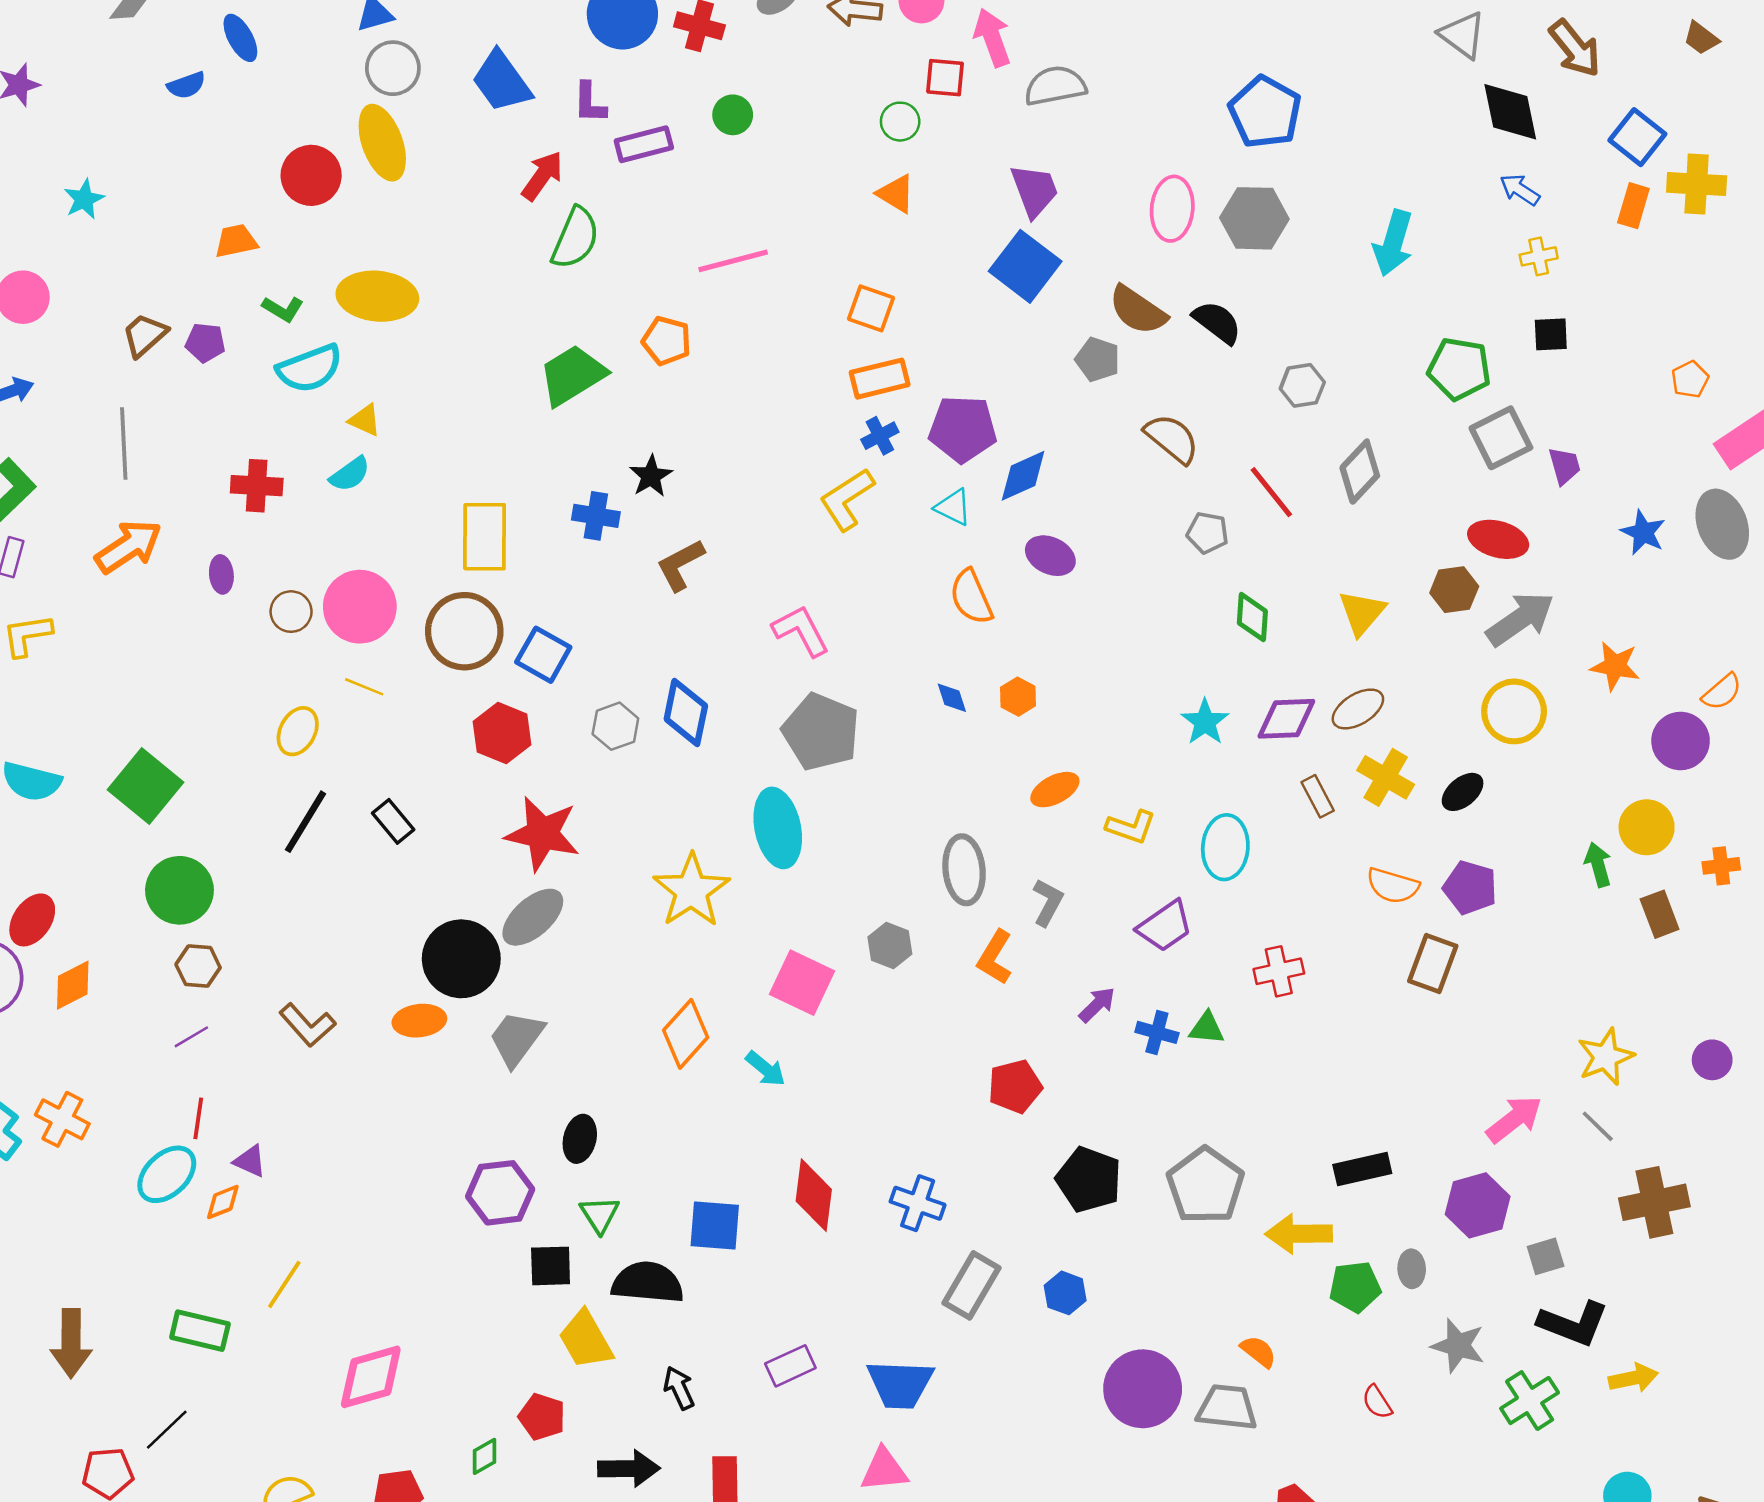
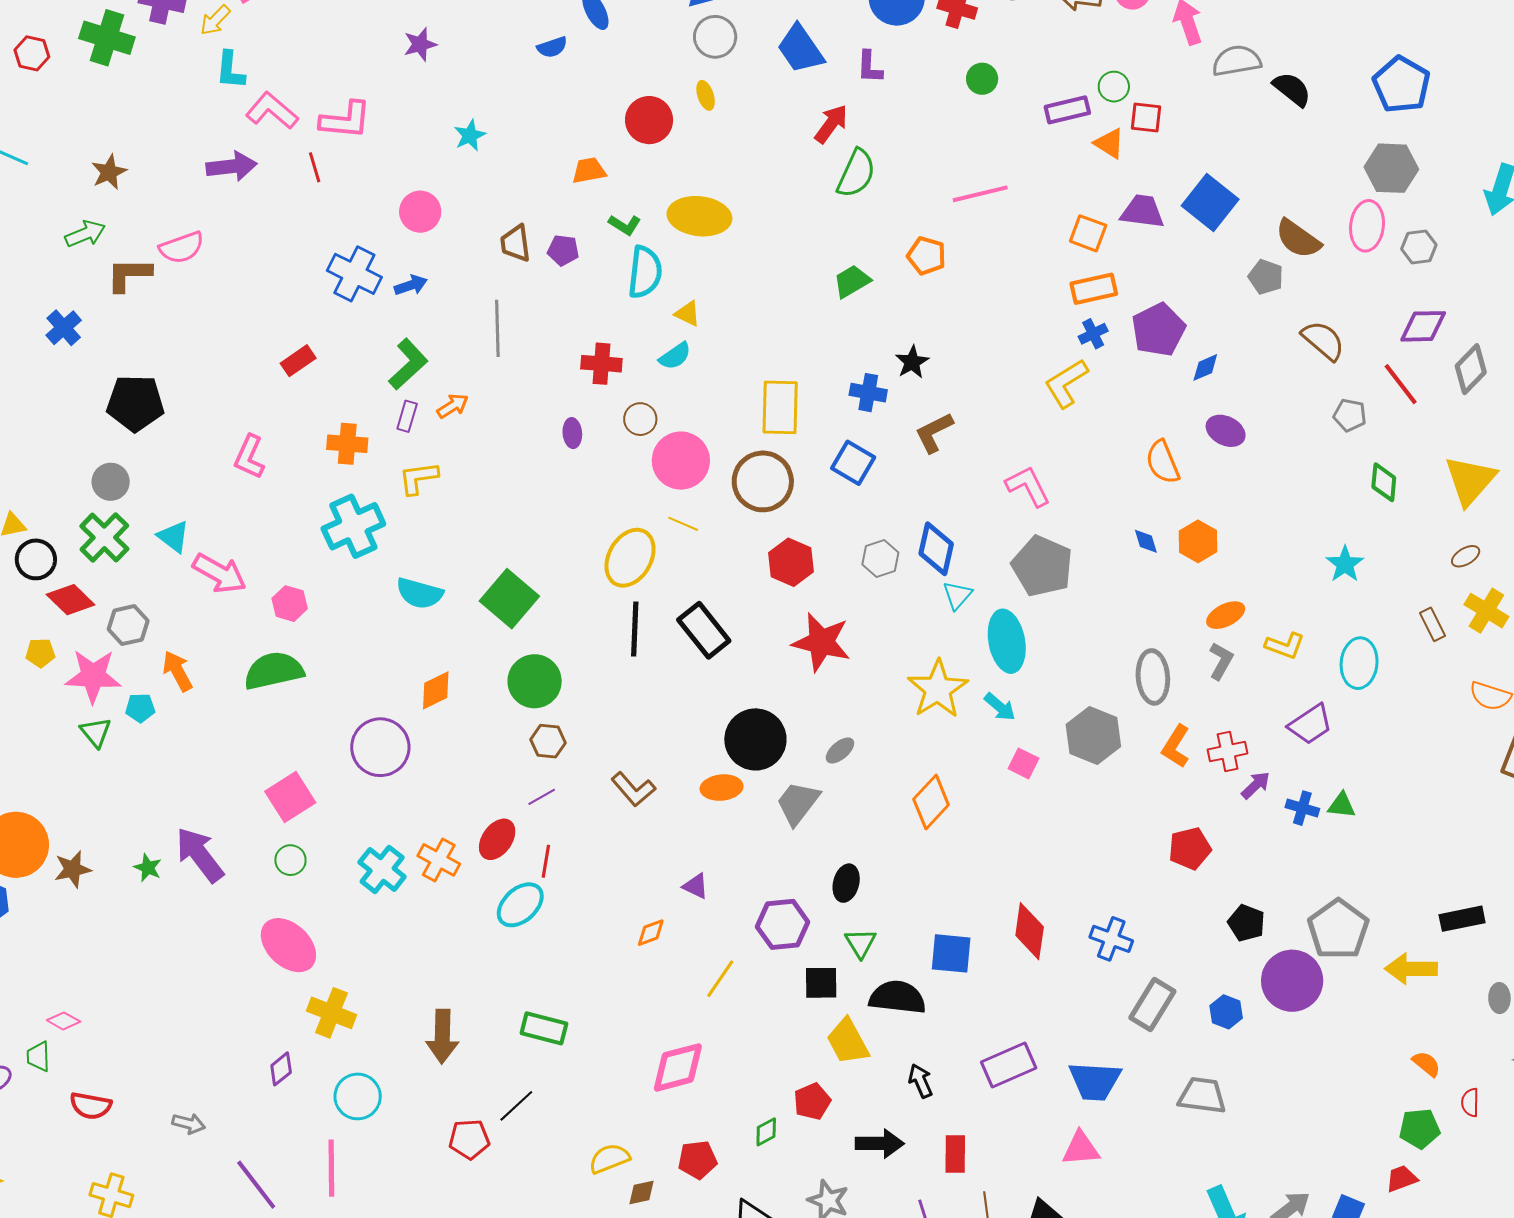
red square: (945, 78) -> (1146, 118), moved
yellow ellipse: (382, 143) -> (706, 95), size x0.5
purple rectangle: (644, 144) -> (1067, 110), moved
purple trapezoid: (1035, 190) -> (1142, 211), moved, turned -63
pink ellipse: (1172, 209) -> (1367, 226), moved
black semicircle: (1217, 322) -> (1292, 89), moved
brown trapezoid: (145, 335) -> (515, 243), turned -57
cyan semicircle: (310, 368) -> (645, 272), turned -64
green trapezoid: (572, 375) -> (852, 281), size x0.7
gray hexagon: (1302, 385) -> (1419, 247), moved
purple pentagon: (963, 429) -> (1158, 330), turned -30
blue diamond: (1023, 476) -> (1205, 367), size x0.7
cyan triangle: (953, 507) -> (957, 595), moved, turned 44
orange arrow: (129, 547) -> (453, 406), moved, size x0.6
brown circle: (291, 612) -> (640, 419), moved
yellow triangle: (1362, 613) -> (1470, 480), size x1.4
blue square: (543, 655) -> (853, 463), moved
orange hexagon: (1018, 697) -> (1198, 541), size x1.4
brown ellipse: (1358, 709) -> (1466, 556), size x0.7
purple diamond: (1286, 719) -> (1423, 326), moved
yellow ellipse: (298, 731) -> (630, 558), size x1.5
black rectangle: (393, 821) -> (704, 630), size x1.6
black line: (305, 822) -> (635, 629), turned -30
gray L-shape: (1048, 902) -> (1221, 661), moved
gray ellipse: (533, 917) -> (840, 750), moved, size x0.6
red ellipse: (32, 920) -> (497, 839), moved
gray hexagon: (890, 946) -> (1093, 735), size x1.6
red cross: (1279, 971) -> (1228, 751), moved
pink square: (802, 983) -> (1024, 763), size x0.6
orange diamond: (73, 985) -> (436, 690), moved
cyan arrow: (766, 1069) -> (1000, 707), moved
purple triangle: (250, 1161) -> (696, 886), moved
black pentagon: (1089, 1180) -> (1246, 923), size x0.7
orange diamond: (223, 1202) -> (651, 933), moved
yellow line: (284, 1284) -> (720, 979), moved
green pentagon: (1355, 1287) -> (1420, 1129), moved
orange semicircle: (1258, 1352) -> (1426, 1064), moved
purple rectangle: (790, 1366) -> (1009, 1065), size x1.4
purple circle: (1143, 1389) -> (1292, 981), moved
red semicircle: (1377, 1402) -> (1470, 1102), turned 32
gray trapezoid: (1227, 1407) -> (1202, 1096), moved
red pentagon: (542, 1417) -> (812, 1101), turned 30

